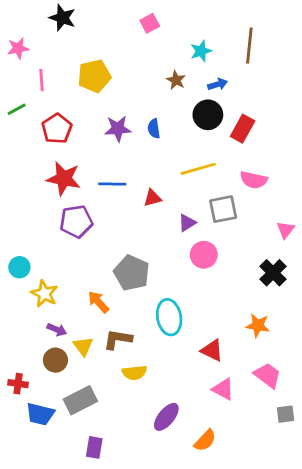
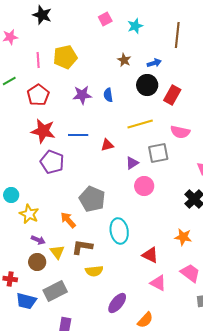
cyan star: (201, 51) -> (135, 26), moved
pink line: (42, 80) -> (38, 60), moved
purple pentagon: (76, 222) -> (52, 162), turned 30

